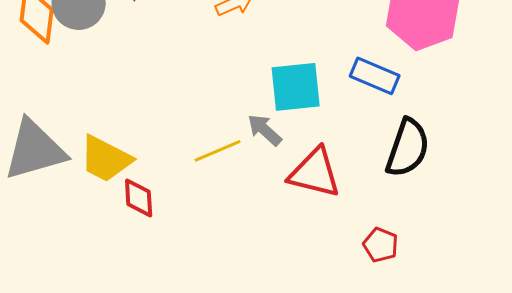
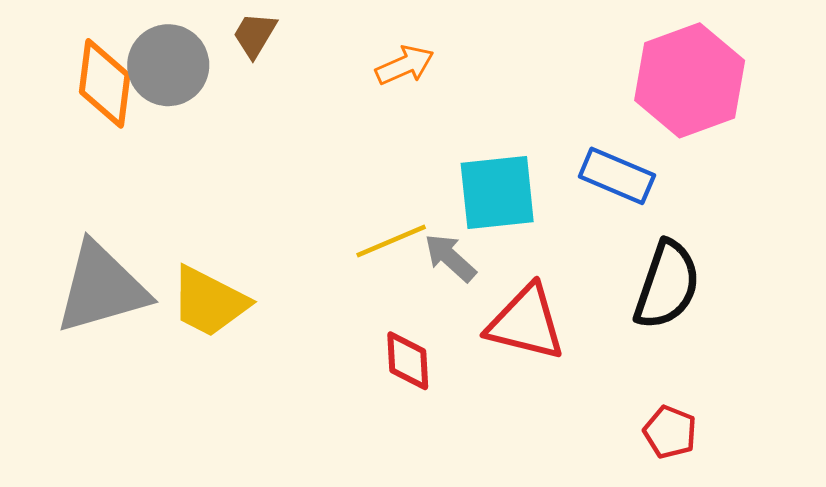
yellow line: (218, 151) -> (391, 241), moved
red diamond: (139, 198) -> (408, 361), moved
red pentagon: (381, 245) -> (670, 432), moved

